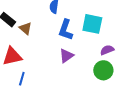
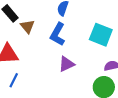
blue L-shape: (66, 30) -> (58, 34), moved

